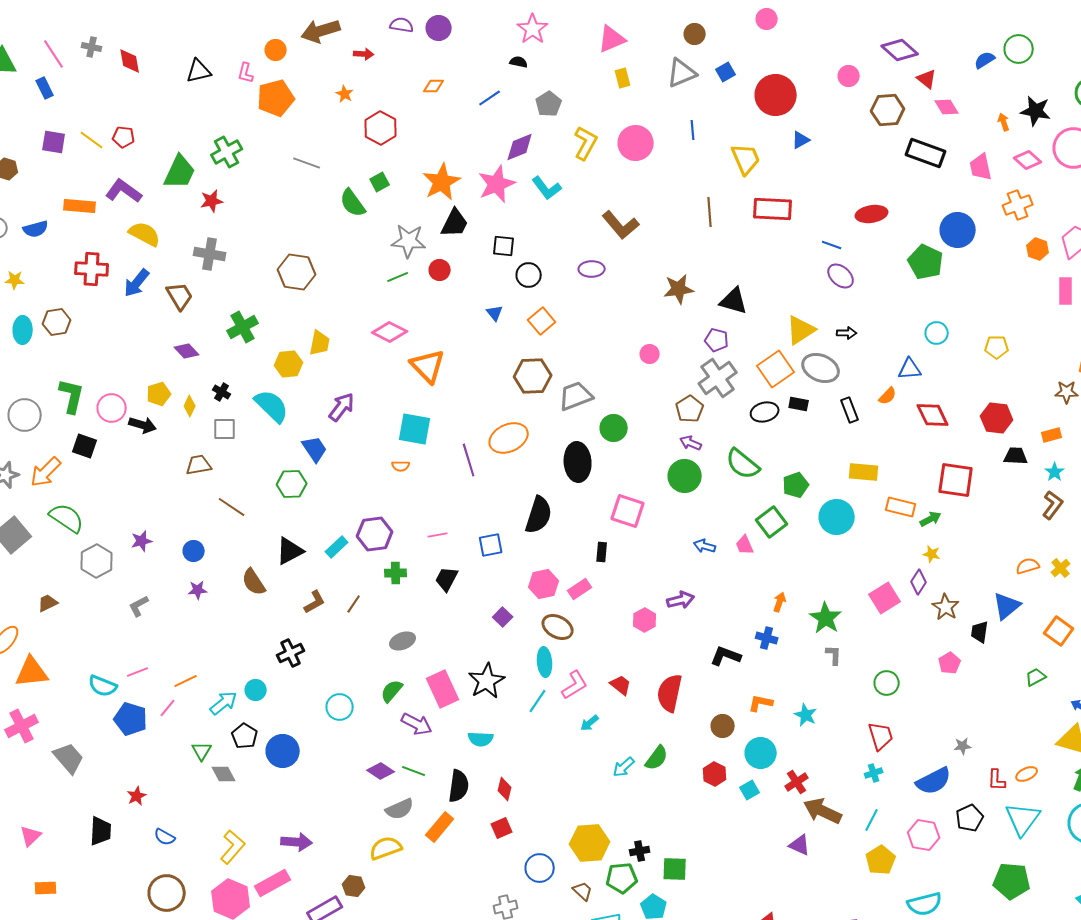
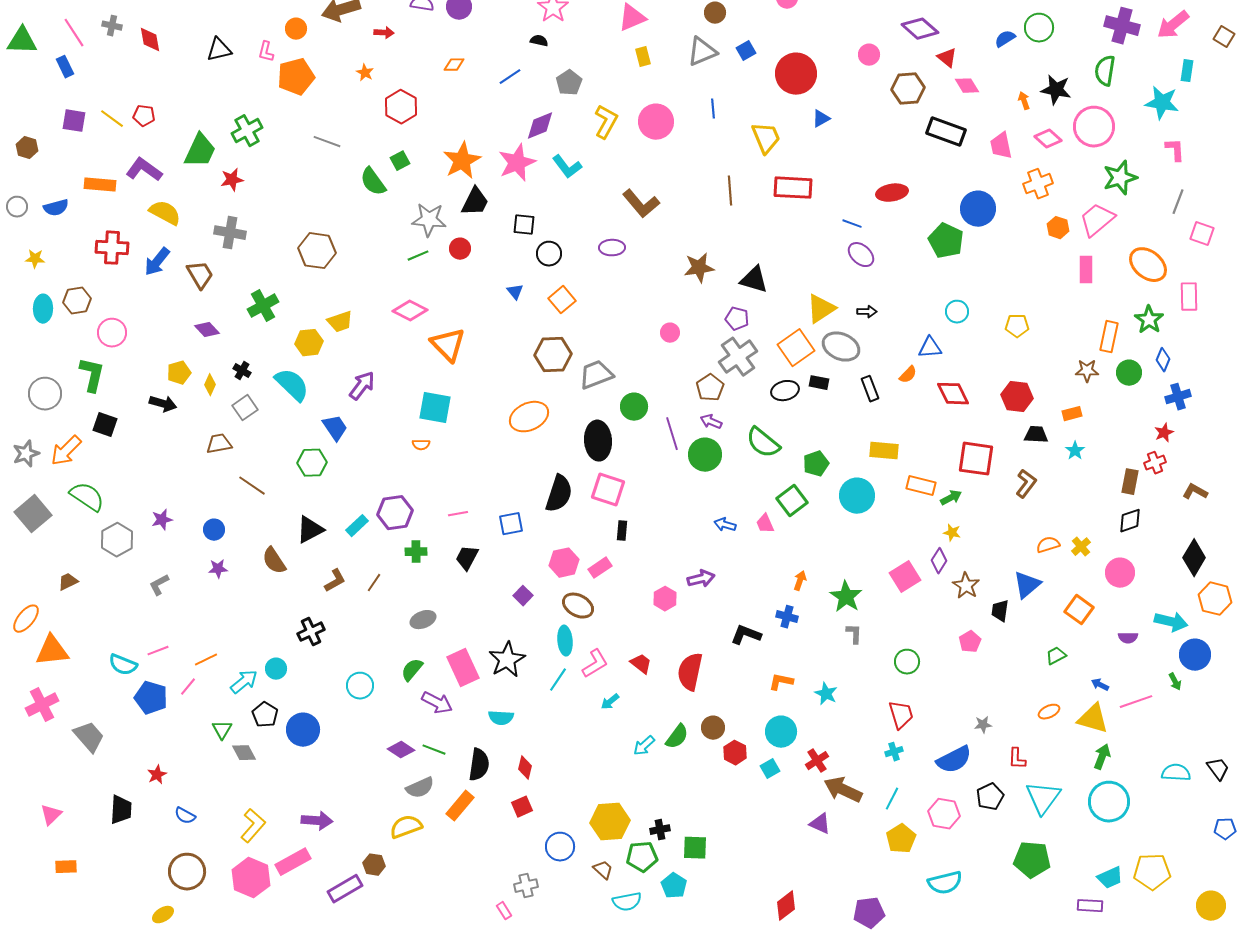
yellow trapezoid: (320, 343) -> (340, 322), turned 60
pink circle: (112, 408) -> (112, 333), moved
gray square: (225, 429) -> (245, 408), turned -35
purple line: (469, 460) -> (672, 434), moved
brown L-shape: (1053, 505) -> (1026, 484), moved
pink square: (628, 511) -> (608, 490), moved
brown circle: (723, 726) -> (713, 728), moved
orange ellipse: (1027, 774) -> (1049, 712), moved

